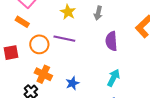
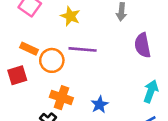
yellow star: (68, 12) -> (70, 16), moved
orange rectangle: (22, 22) -> (29, 49), moved

